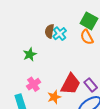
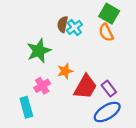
green star: (30, 54) -> (39, 51), size x1.5
orange star: (54, 97) -> (65, 71), moved

